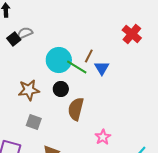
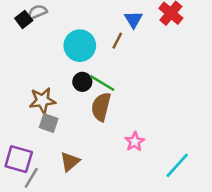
green line: (77, 67) -> (102, 83), moved
blue triangle: (102, 68) -> (133, 19), moved
brown star: (29, 90) -> (42, 101), moved

